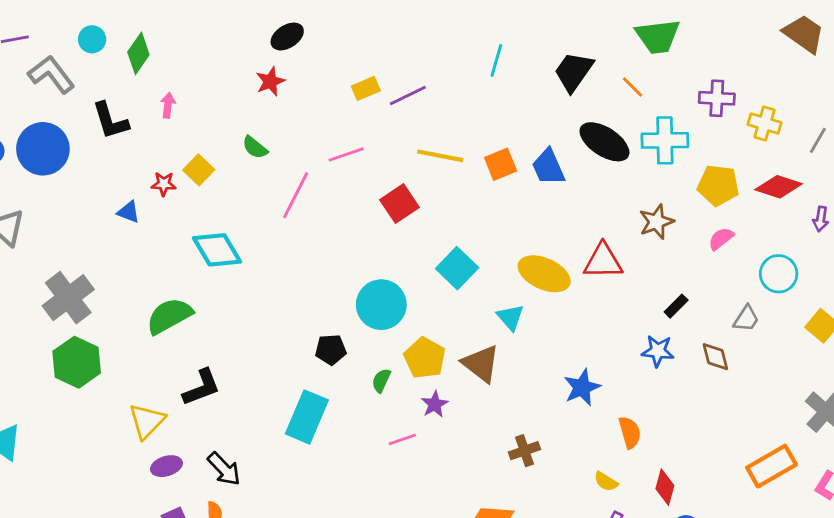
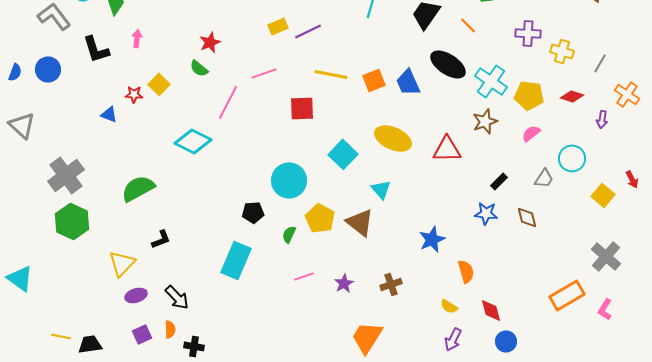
red star: (270, 81) -> (210, 42), moved
cyan cross: (665, 140) -> (491, 81), moved, turned 36
blue circle: (43, 149) -> (48, 69), size x0.7
red diamond: (779, 187) -> (572, 96), size x0.7
red square: (400, 204) -> (302, 108), turned 32
cyan diamond: (217, 250) -> (193, 141), moved, turned -33
yellow ellipse: (544, 274) -> (393, 138), moved
gray trapezoid: (746, 319) -> (544, 178), moved
black L-shape: (202, 387) -> (161, 239), size x0.7
purple star: (435, 404) -> (344, 283), moved
red diamond: (665, 487) -> (491, 310), turned -30

